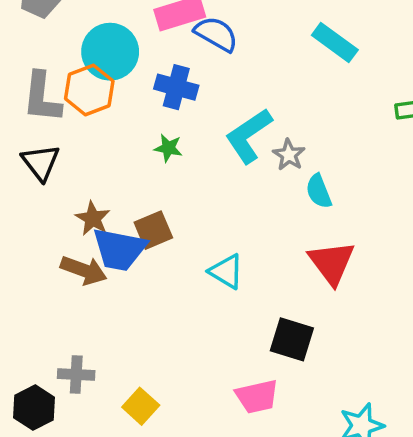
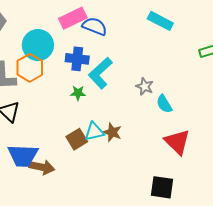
cyan L-shape: (249, 136) -> (100, 73), moved
brown star: (93, 218) -> (112, 132), moved
blue trapezoid: (119, 249) -> (23, 156), moved
cyan triangle: (226, 271) -> (94, 132), moved, turned -35

